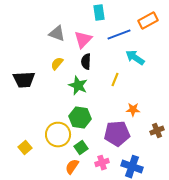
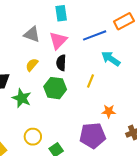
cyan rectangle: (99, 13) -> (61, 13), moved
green star: (78, 86) -> (22, 98), moved
green hexagon: (80, 118) -> (55, 88), moved
yellow circle: (58, 135) -> (33, 137), size x0.7

